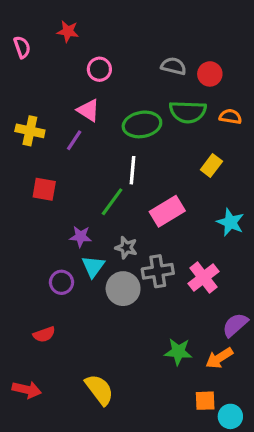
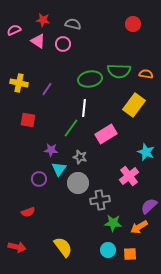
pink semicircle: (22, 47) -> (14, 30), turned -96
gray semicircle: (174, 66) -> (73, 24), moved
red circle: (210, 74) -> (133, 24), moved
pink triangle: (88, 110) -> (38, 41), moved
yellow rectangle: (211, 165) -> (134, 105), size x1.6
cyan star: (230, 222) -> (146, 152), moved
gray cross: (158, 271) -> (100, 200), moved
cyan circle: (230, 416) -> (108, 250), moved

